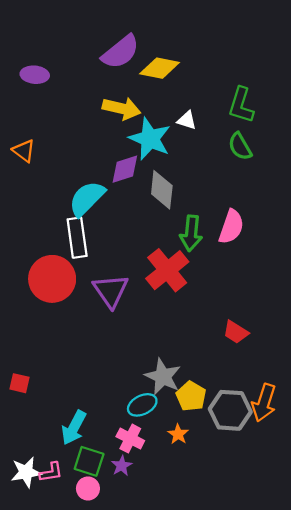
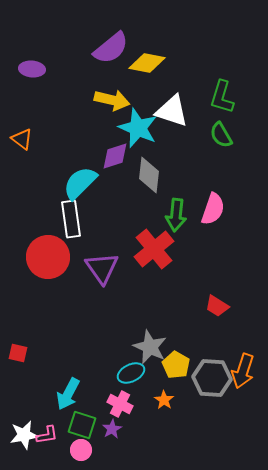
white triangle: (187, 120) -> (172, 111), size x1.8

